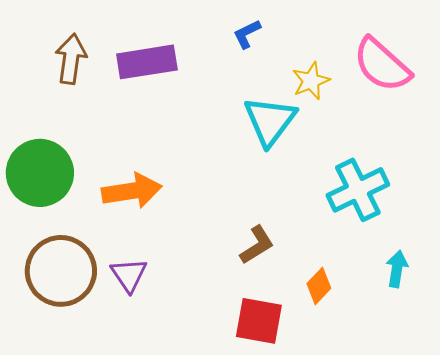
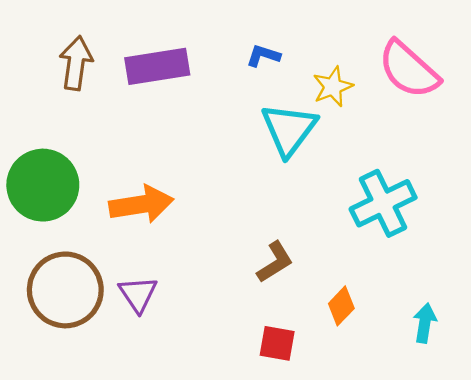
blue L-shape: (247, 34) -> (263, 56), moved, turned 44
cyan arrow: (397, 269) -> (425, 323), moved
red square: (259, 321) -> (277, 343), size x0.7

